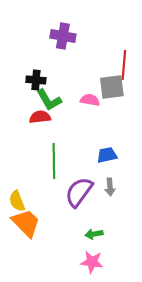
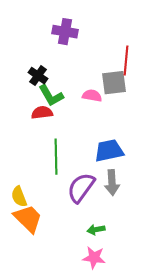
black cross: (36, 80) -> (38, 76), turned 30
blue trapezoid: (107, 155) -> (109, 151), size x1.4
gray arrow: (110, 187) -> (112, 183), size x1.4

